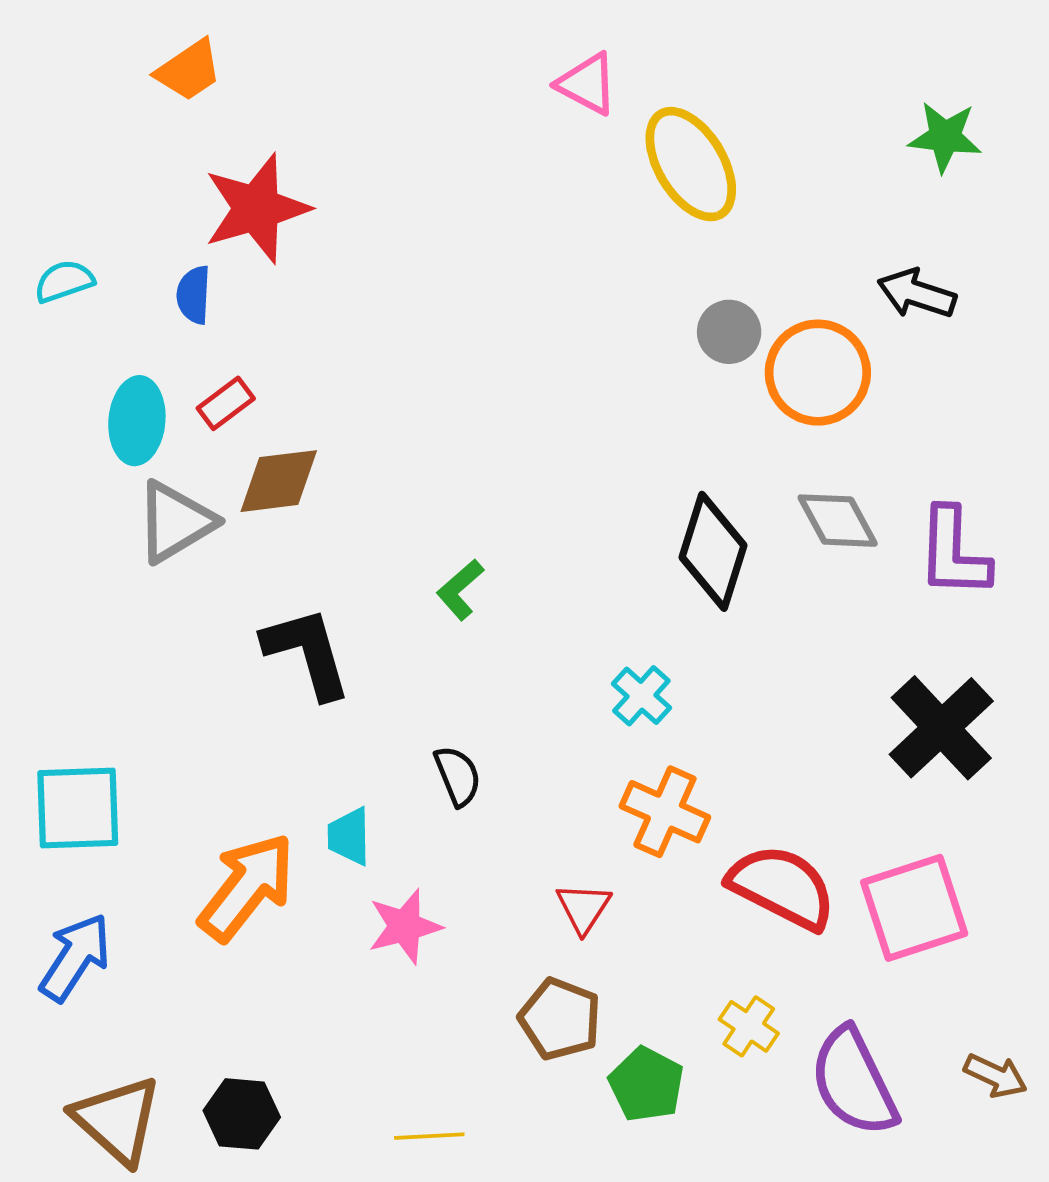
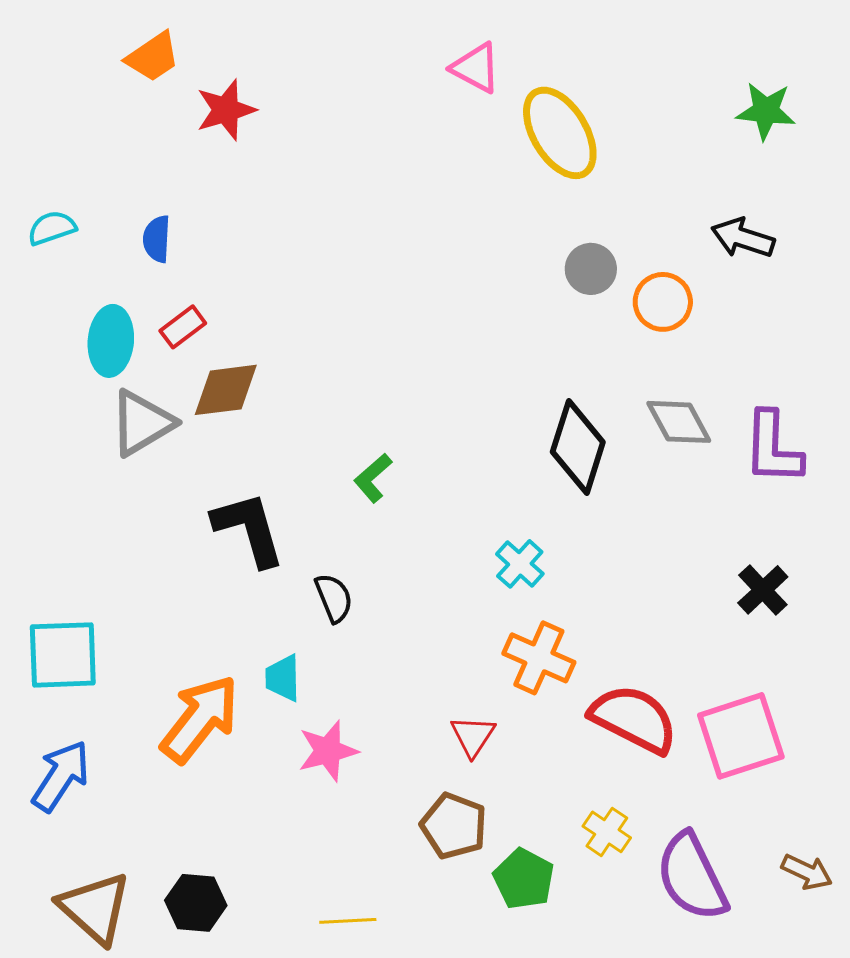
red star: (257, 208) -> (226, 110), moved, size x0.7
orange circle: (818, 373) -> (663, 302), size x0.7
black cross: (941, 728) -> (763, 590), size x0.6
black semicircle: (458, 776) -> (334, 598), moved

